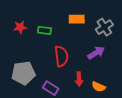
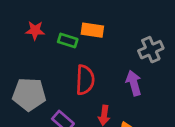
orange rectangle: (77, 19) -> (92, 30), moved
purple arrow: (96, 53) -> (134, 83), turned -84

